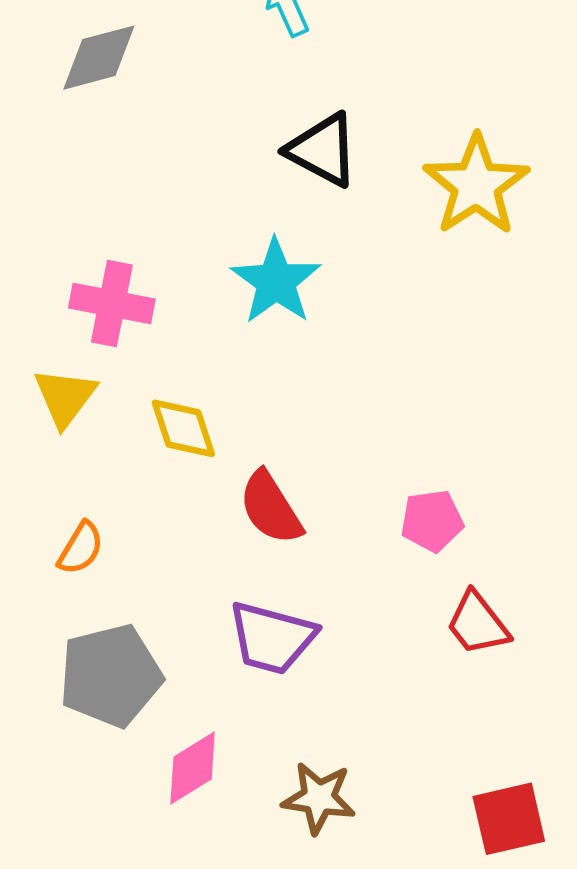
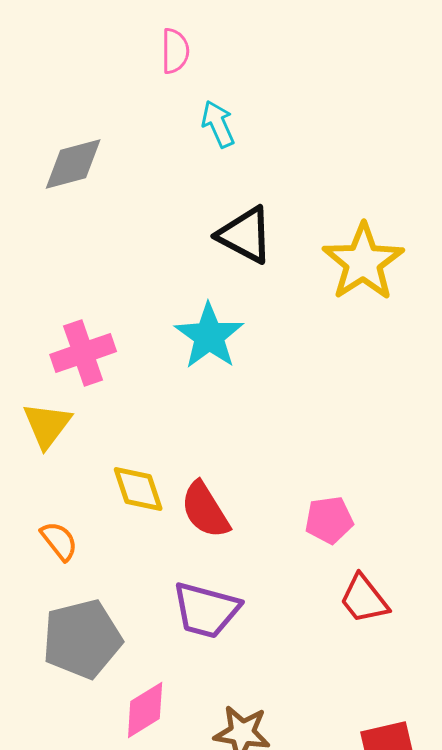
pink cross: (112, 303) -> (83, 353), turned -30
yellow diamond: (183, 428) -> (138, 489), moved
orange semicircle: (81, 548) -> (59, 541), turned -69

